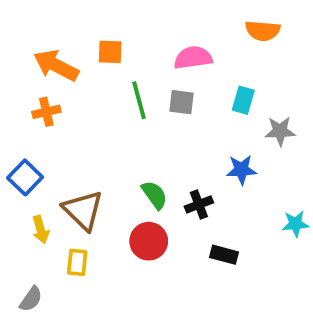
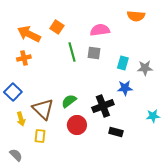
orange square: (110, 52) -> (57, 27), turned 32
cyan rectangle: (243, 100) -> (123, 63), moved
green semicircle: (154, 195) -> (69, 101), moved, turned -91
black cross: (199, 204) -> (103, 106), size x1.5
gray semicircle: (31, 299) -> (16, 155), turned -80

